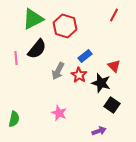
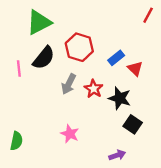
red line: (114, 15) -> (148, 15), moved
red hexagon: (65, 26) -> (79, 47), moved
blue rectangle: (85, 56) -> (116, 58), moved
red triangle: (114, 66) -> (135, 69), moved

